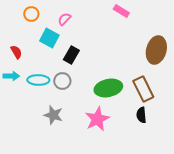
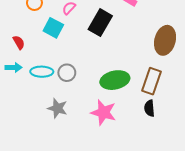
black rectangle: (71, 55) -> (100, 23), moved, size x1.4
brown rectangle: (143, 89) -> (151, 81), turned 45
pink star: (97, 119) -> (103, 112), turned -30

